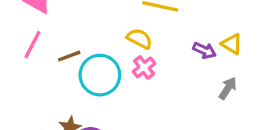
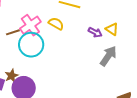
pink cross: (144, 67) -> (30, 25), moved, size x1.5
gray arrow: (228, 88) -> (108, 56), size x1.5

